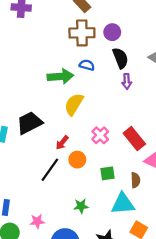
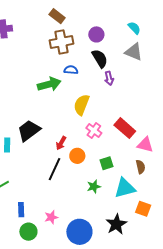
purple circle: (112, 32) -> (96, 34), moved
yellow semicircle: (74, 104) -> (81, 105), moved
brown semicircle: (135, 180) -> (140, 167), moved
green star: (81, 206) -> (94, 187), moved

